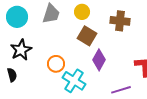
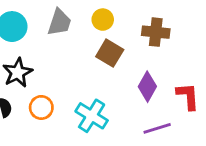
purple diamond: (99, 60) -> (147, 87), moved
orange circle: (56, 64) -> (41, 107), moved

